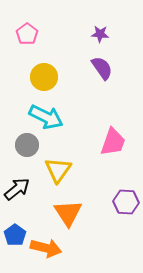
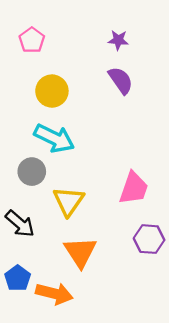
pink trapezoid: (113, 142) -> (134, 188), moved
black arrow: (17, 189) -> (20, 224), turned 80

